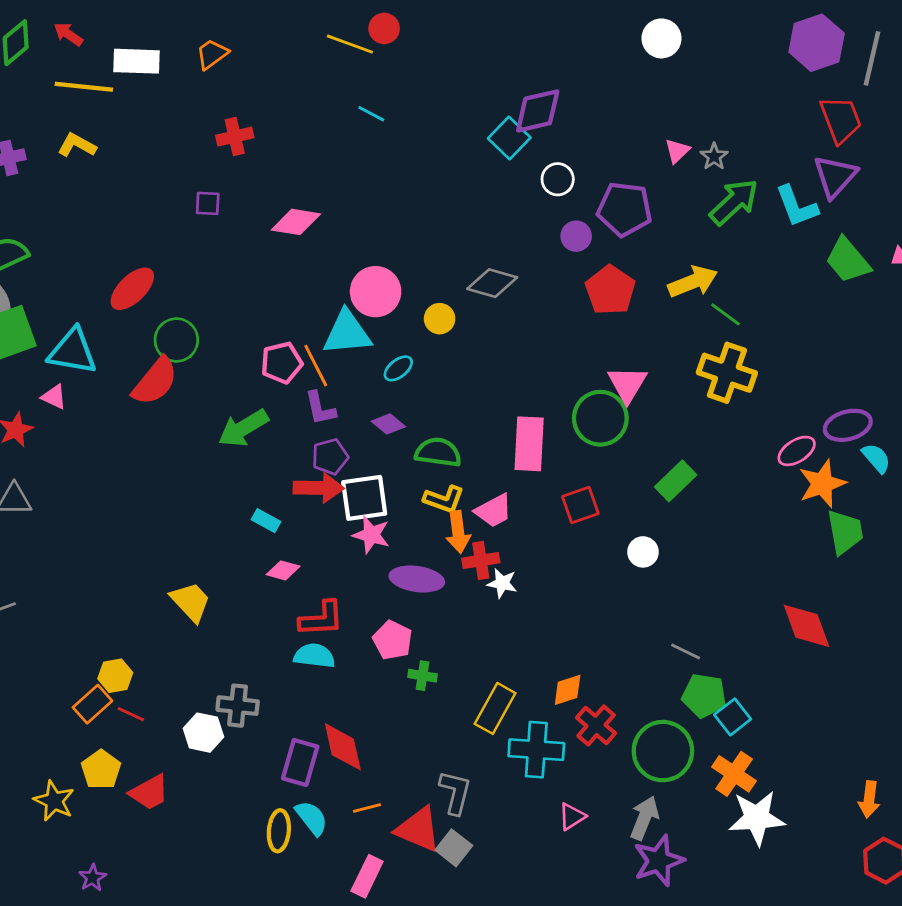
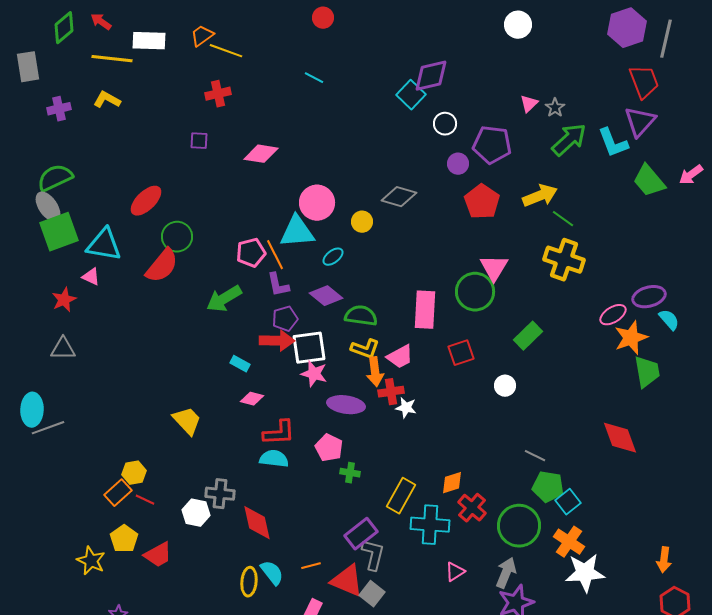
yellow line: (350, 44) -> (226, 51), moved
purple diamond: (388, 424) -> (326, 296), size x1.4
red diamond: (343, 747) -> (257, 523), moved
purple rectangle: (300, 762) -> (361, 534), moved, turned 36

